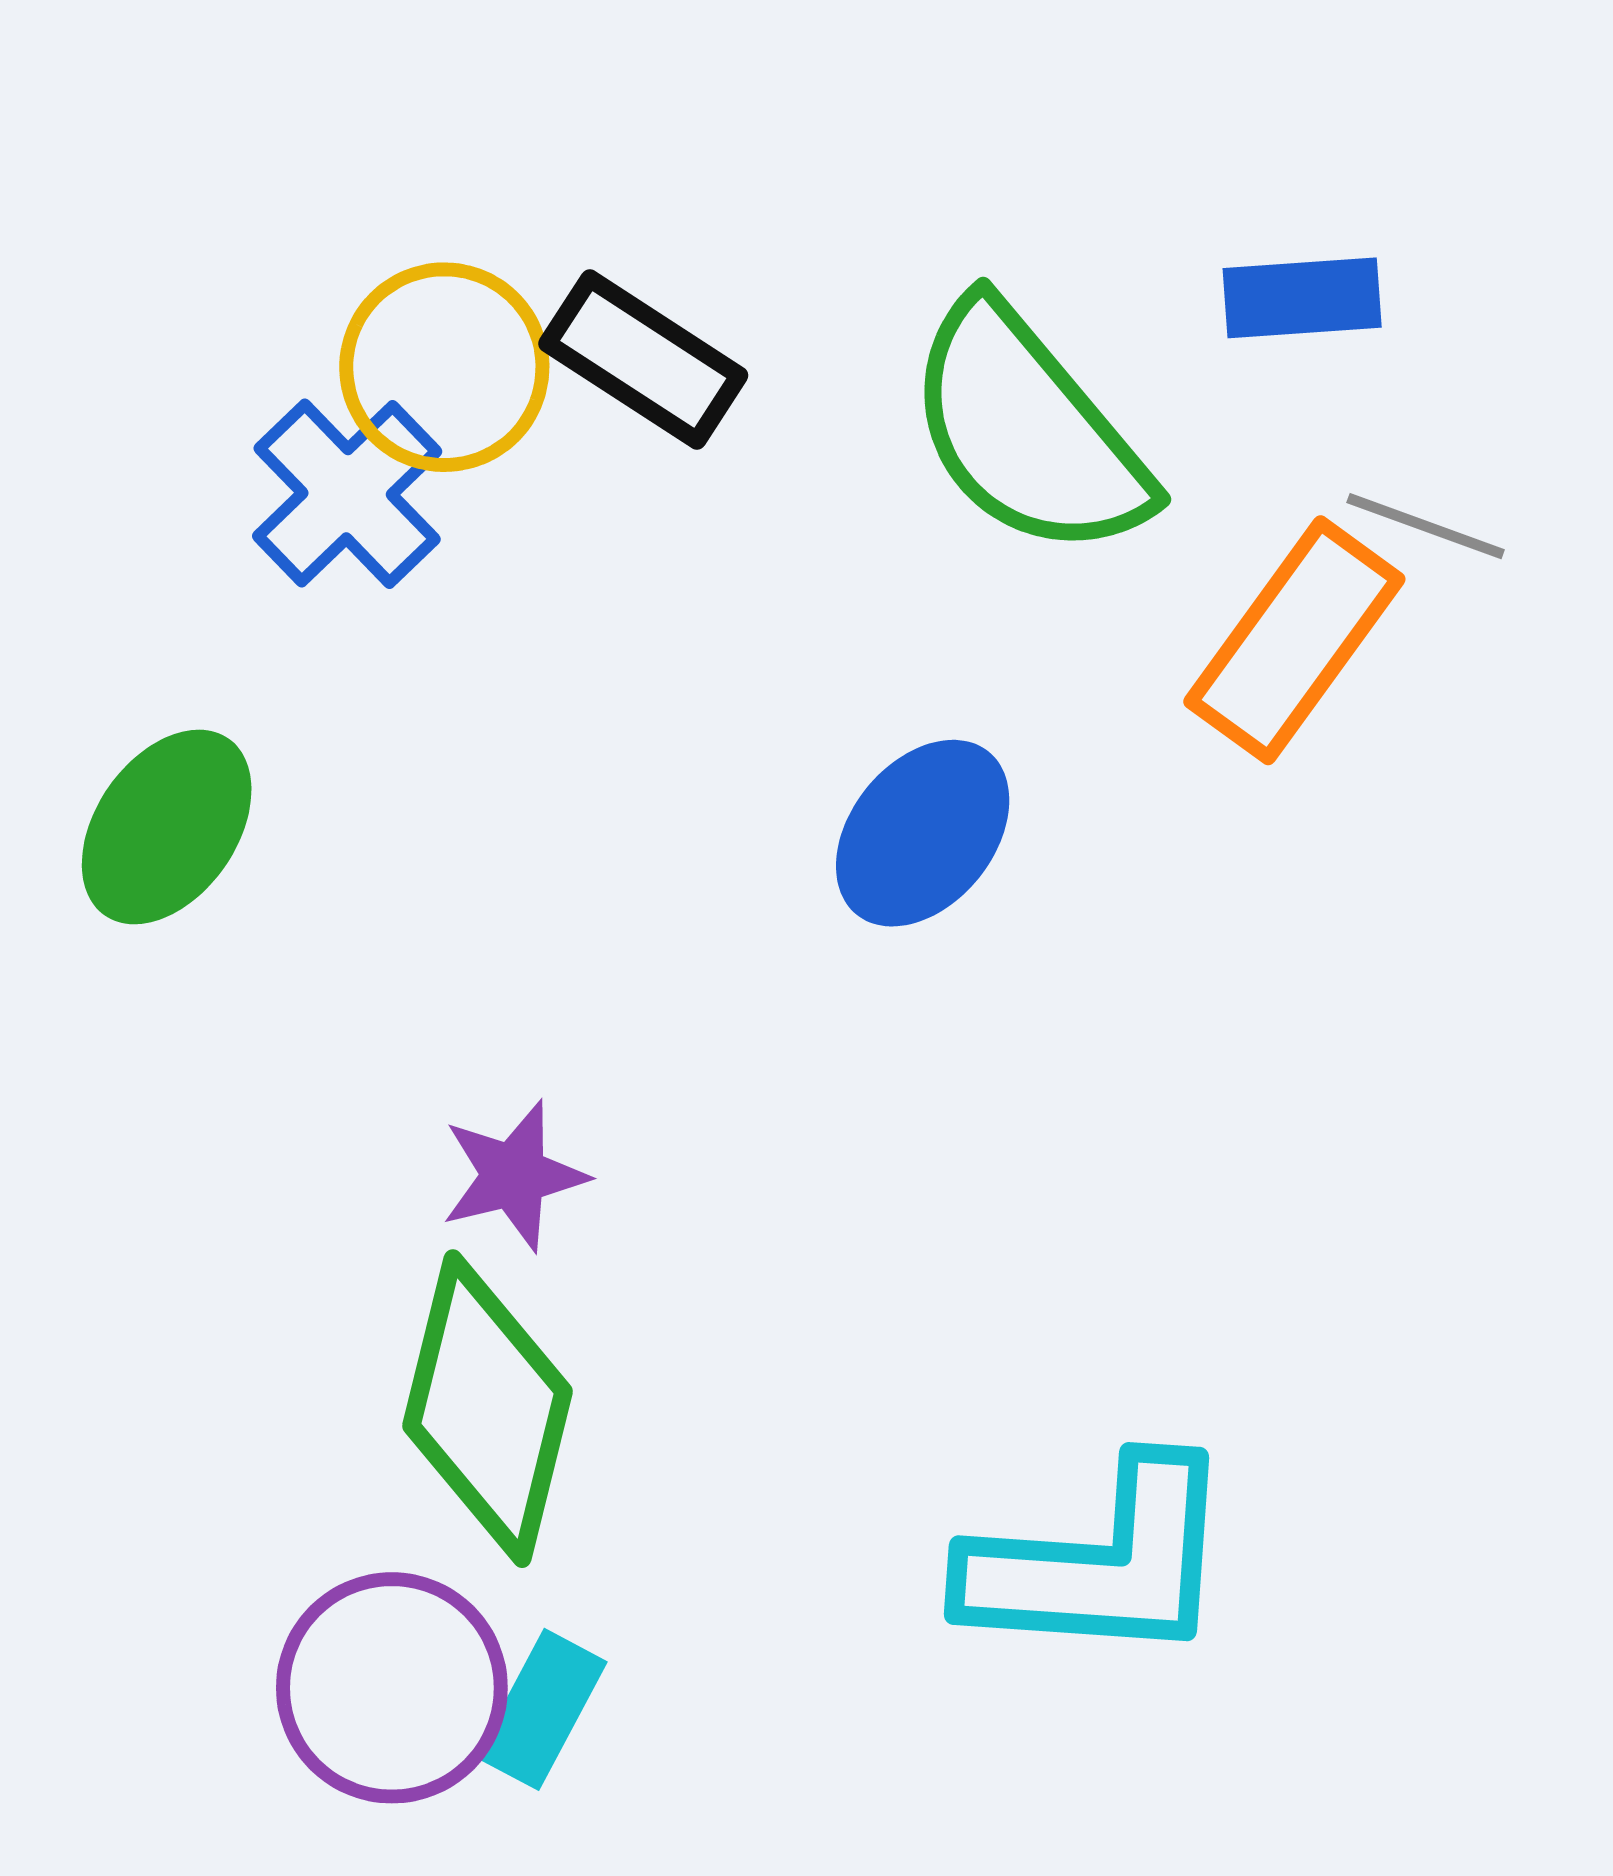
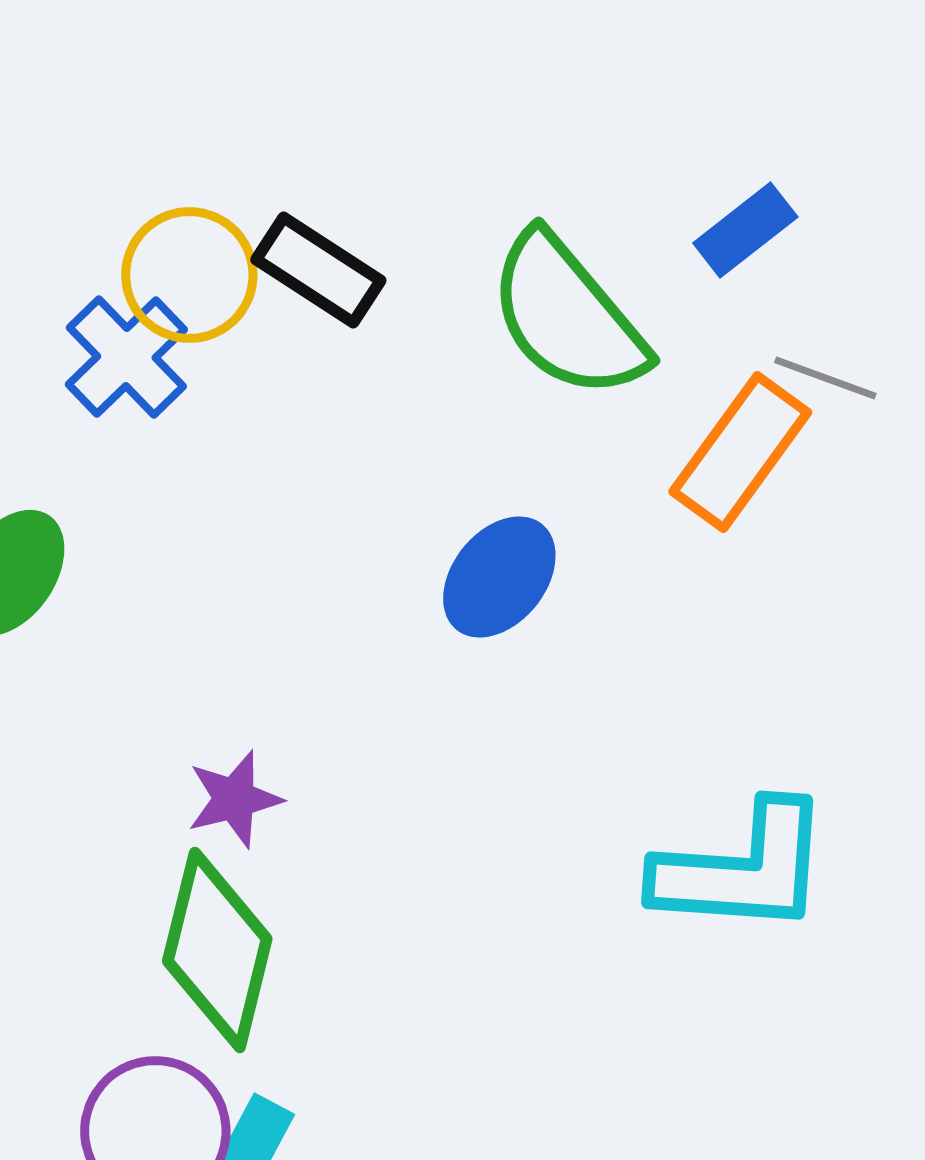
blue rectangle: (1302, 298) -> (745, 230), turned -34
cyan L-shape: (1100, 1563) -> (742, 869), moved

